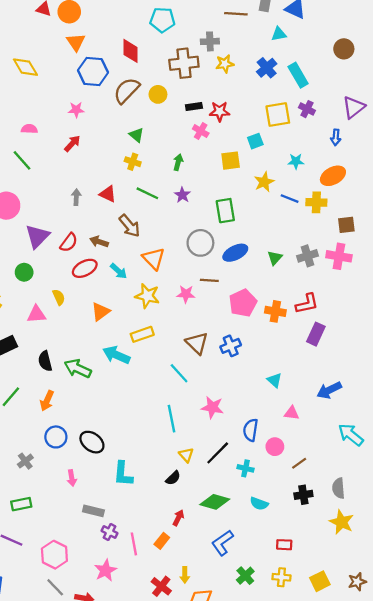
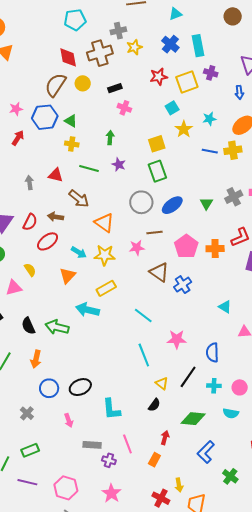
red diamond: (131, 51) -> (68, 57), moved
blue hexagon: (93, 71) -> (45, 117), moved
cyan rectangle: (298, 75) -> (198, 46), turned 30
red star: (220, 111) -> (159, 77), moved
yellow square: (231, 161) -> (157, 144), moved
yellow star: (264, 182) -> (184, 129), moved
cyan arrow: (119, 271) -> (79, 252), moved
brown triangle: (197, 343) -> (159, 272), moved
black ellipse: (92, 442) -> (80, 387), turned -50
pink circle: (275, 447) -> (240, 387), moved
pink line: (134, 544) -> (127, 444), moved

